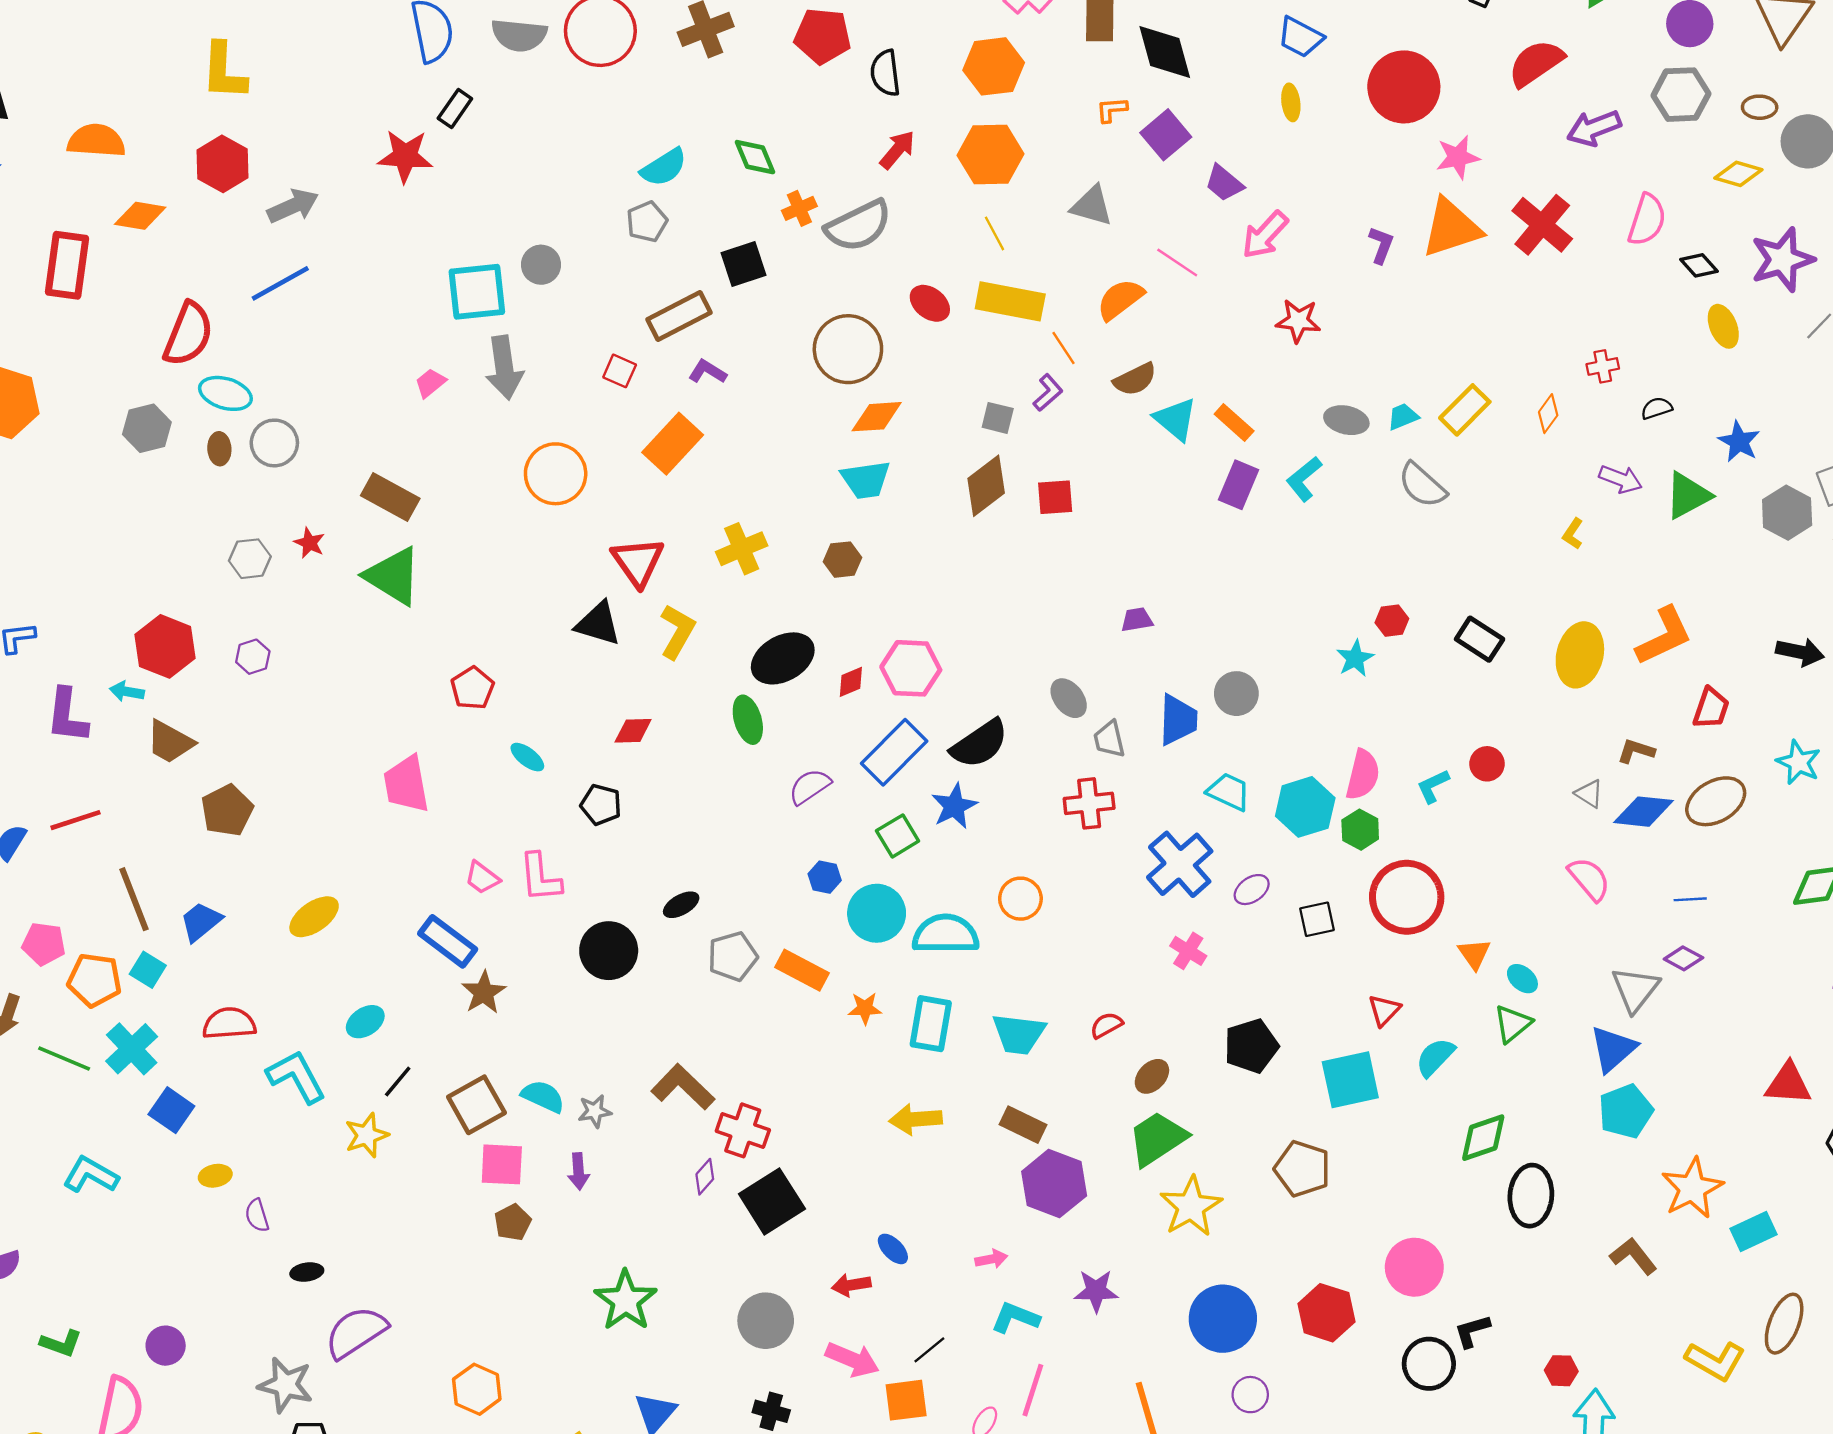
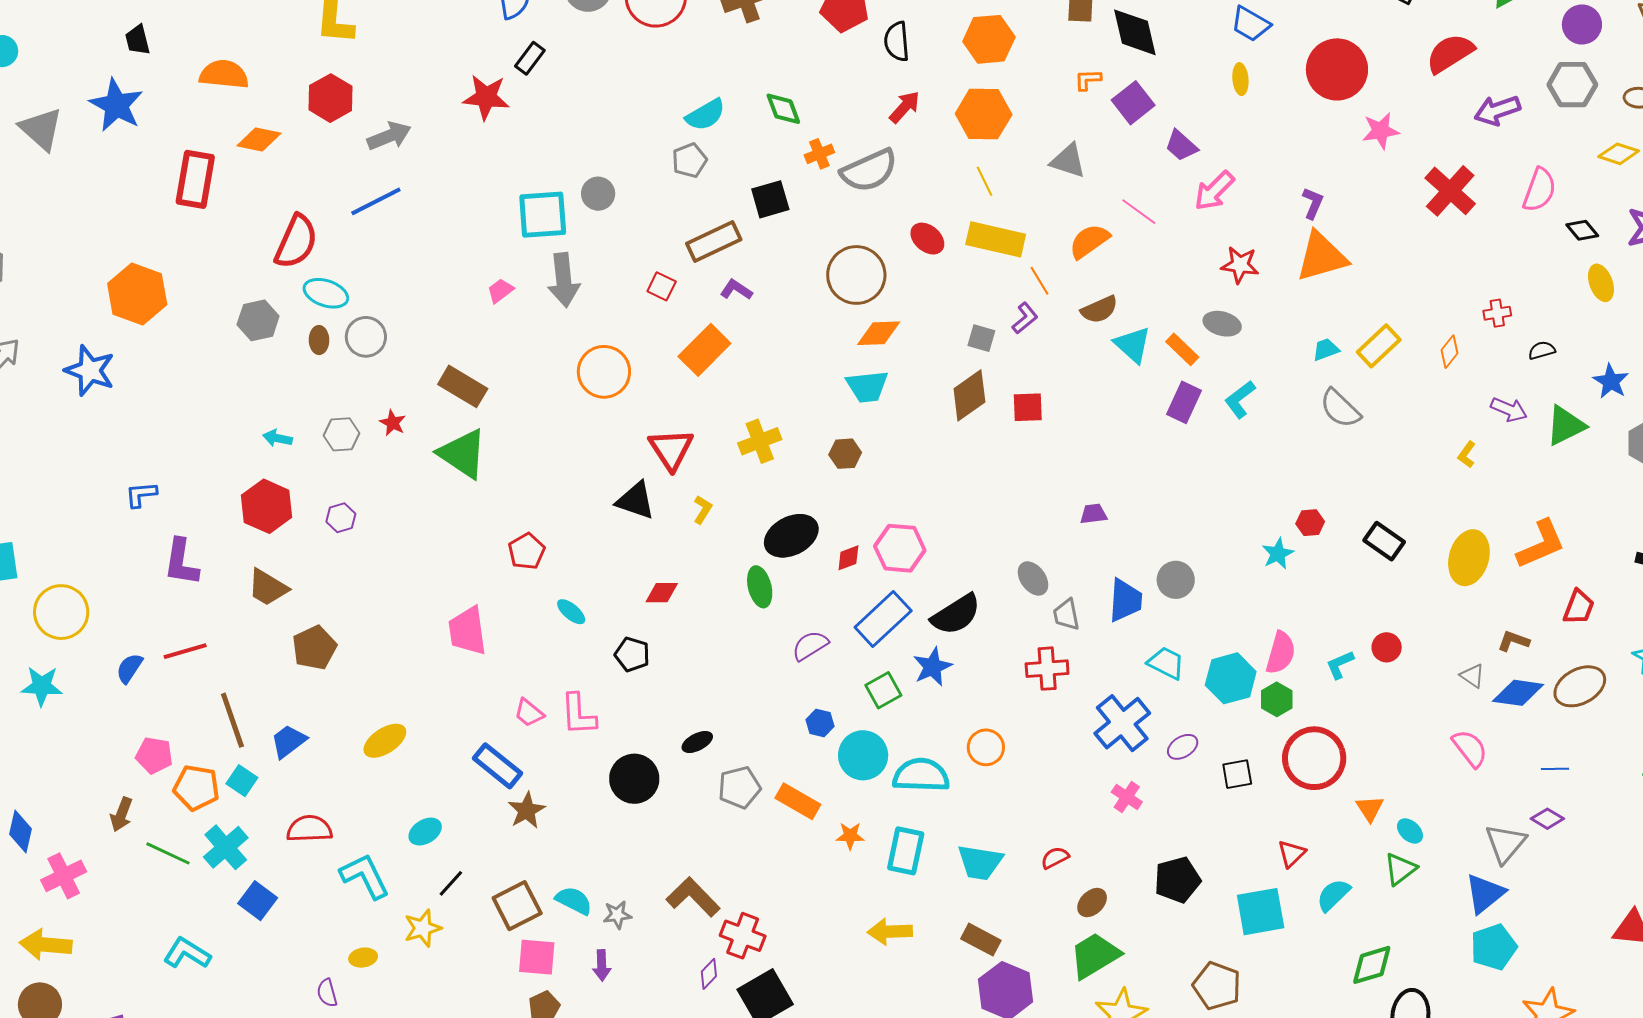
orange triangle: (1451, 228) -> (1322, 257), moved
gray ellipse: (1346, 420) -> (1222, 324), moved
yellow L-shape: (677, 631) -> (703, 510), size x0.6
cyan arrow: (127, 692) -> (278, 438), moved
yellow ellipse: (215, 1176) -> (363, 958), moved

